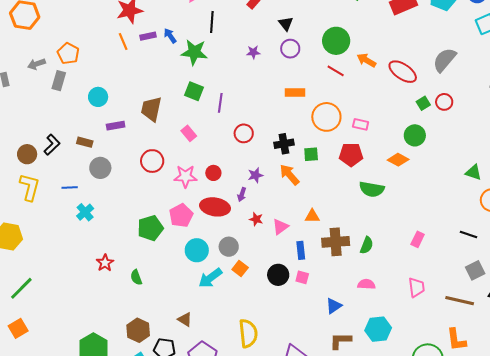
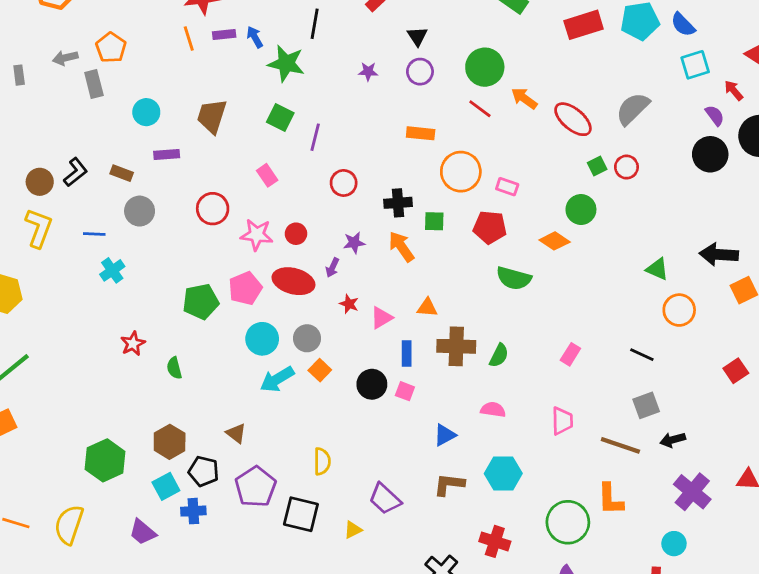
gray rectangle: (59, 81) -> (94, 84), turned -36
brown trapezoid: (151, 109) -> (212, 116), moved
yellow semicircle: (248, 333) -> (322, 461), size x0.7

